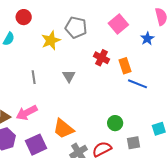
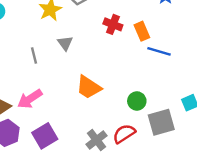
gray triangle: (69, 76) -> (65, 43), moved
orange trapezoid: (63, 129) -> (89, 87), moved
gray square: (134, 143) -> (161, 122), size x1.6

